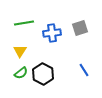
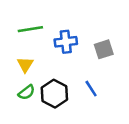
gray square: (80, 28) -> (104, 49), moved
blue line: (84, 70) -> (91, 89), moved

